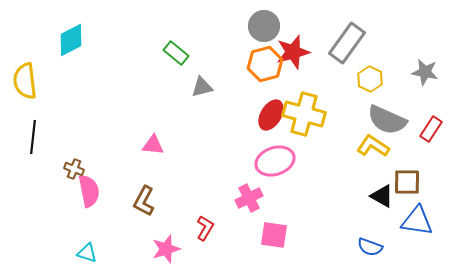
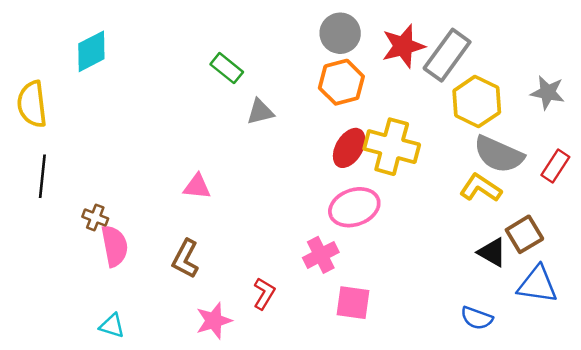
red star: (293, 52) -> (403, 46), moved
yellow hexagon: (370, 79) -> (477, 102), size x1.5
brown square: (407, 182) -> (524, 234), turned -32

